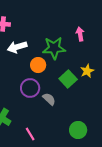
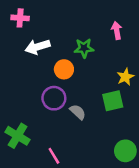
green star: (54, 48) -> (84, 48), size x0.7
green square: (68, 79) -> (113, 101), moved, turned 30
green circle: (78, 130) -> (125, 151), moved

